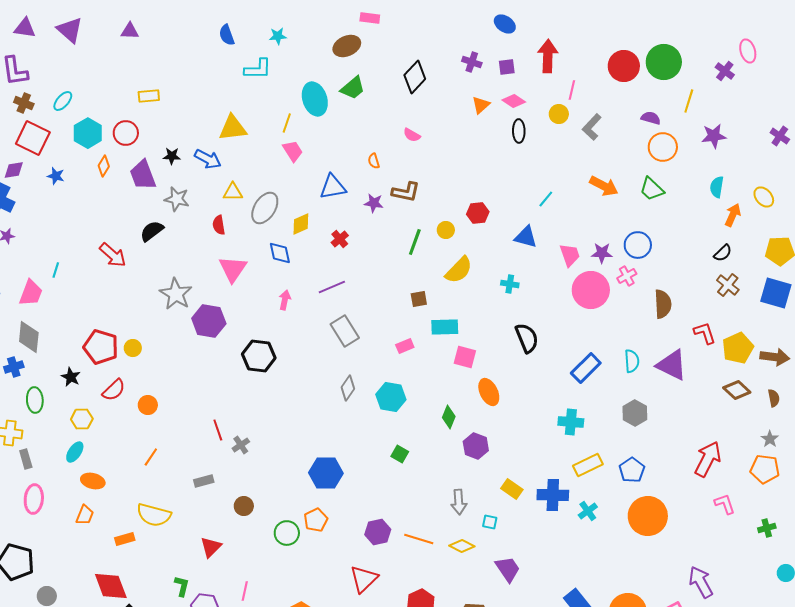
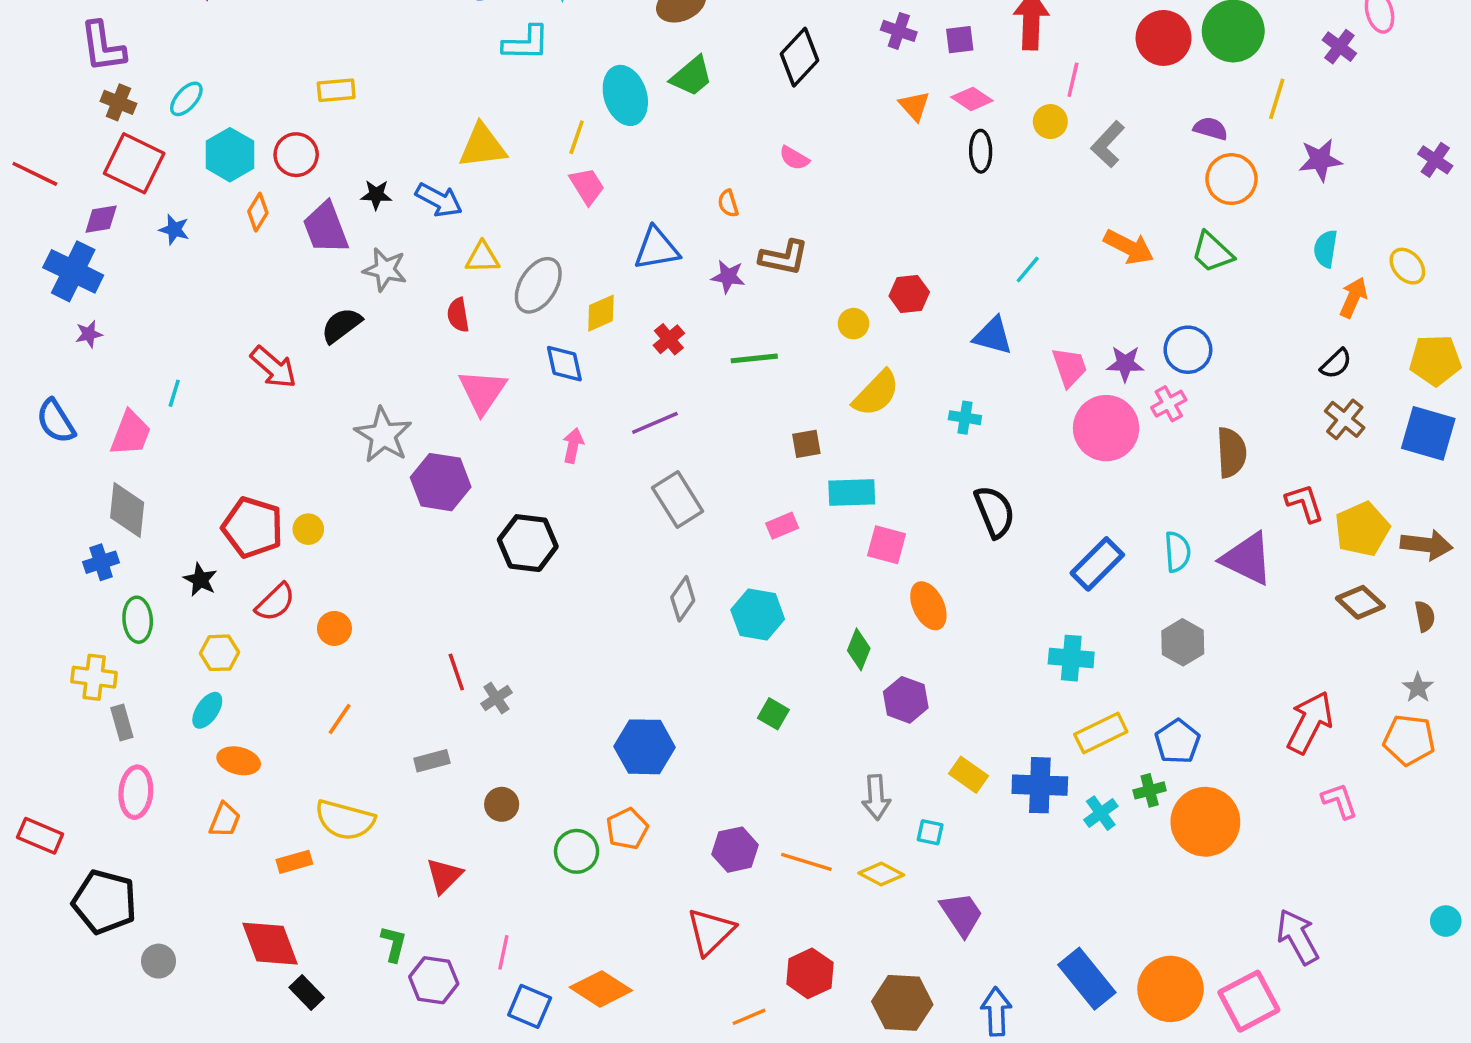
orange triangle: (481, 105) -> (914, 106), turned -30
green line: (415, 242) -> (754, 358), moved, turned 64
green cross: (767, 528) -> (1150, 790), moved

